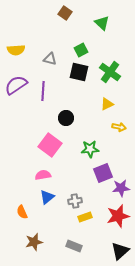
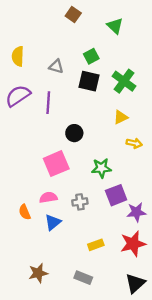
yellow semicircle: (16, 50) -> (18, 56), turned 96
pink square: (50, 145) -> (56, 164), turned 30
gray cross: (75, 201) -> (80, 202), moved
orange semicircle: (22, 212) -> (25, 212), moved

